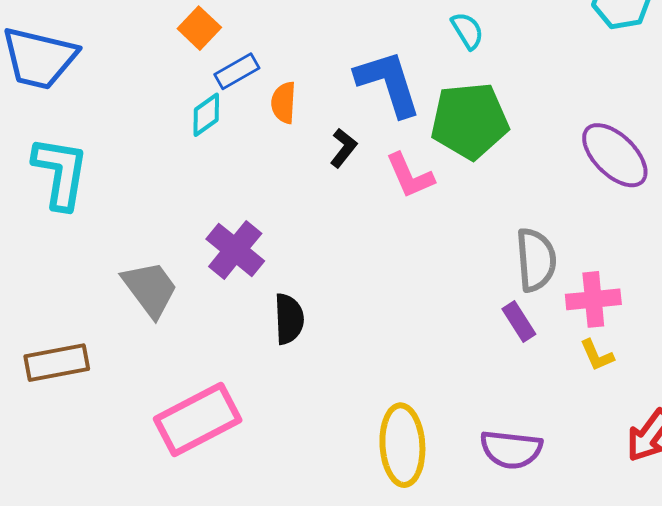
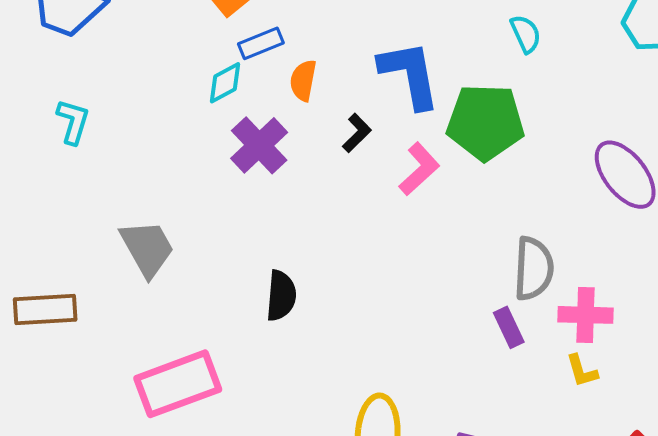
cyan semicircle: (467, 31) -> (526, 34), moved
cyan L-shape: (60, 173) -> (73, 122), size x0.6
pink L-shape: (410, 176) -> (419, 169), turned -116
purple cross: (235, 250) -> (259, 145), moved

